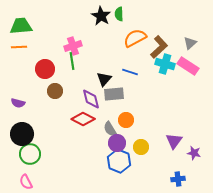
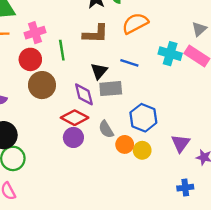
pink cross: (73, 46) -> (35, 33), moved
brown L-shape: (159, 47) -> (96, 34), moved, turned 45
brown circle: (55, 91) -> (42, 85), size x1.5
orange circle: (126, 120) -> (125, 144), moved
purple circle: (117, 143) -> (73, 137), moved
blue hexagon: (119, 161) -> (143, 118), moved

